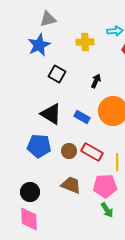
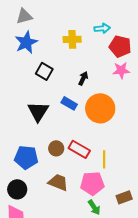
gray triangle: (48, 19) -> (24, 16), moved
black triangle: (51, 114) -> (38, 111), turned 30
blue rectangle: (82, 117) -> (69, 103), moved
blue pentagon: (39, 146) -> (26, 157), moved

